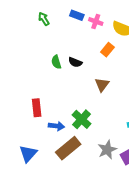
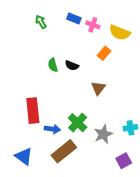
red rectangle: (37, 108) -> (33, 111), size x1.4
gray star: (107, 150) -> (103, 134), moved
blue triangle: (28, 154) -> (24, 156), turned -36

